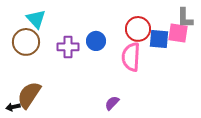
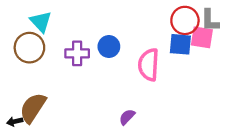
red circle: (138, 29) -> (185, 20), moved

